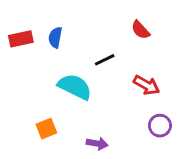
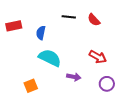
blue semicircle: (55, 37) -> (41, 33), moved
black line: (105, 60) -> (69, 17), moved, turned 32
purple arrow: (97, 144) -> (74, 77), moved

